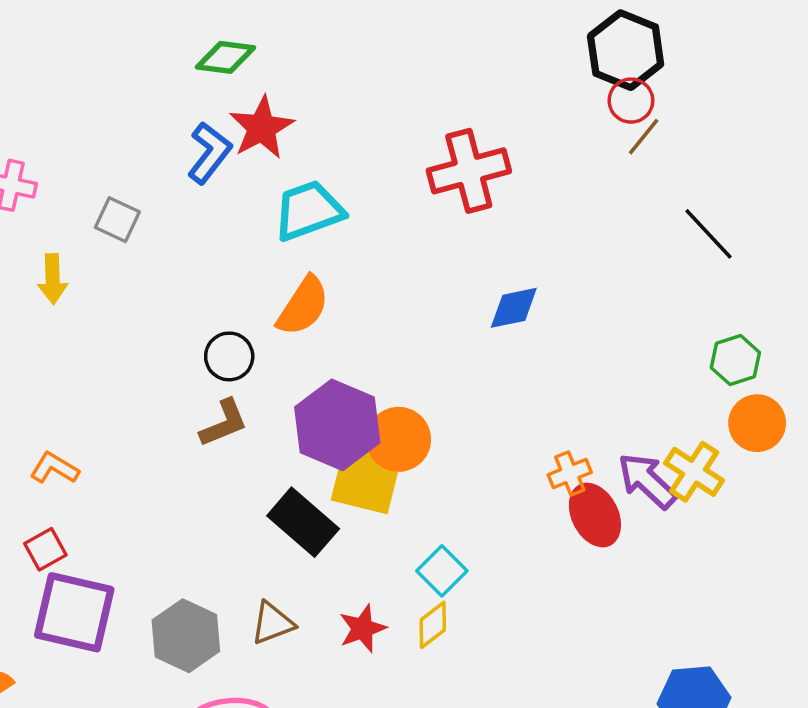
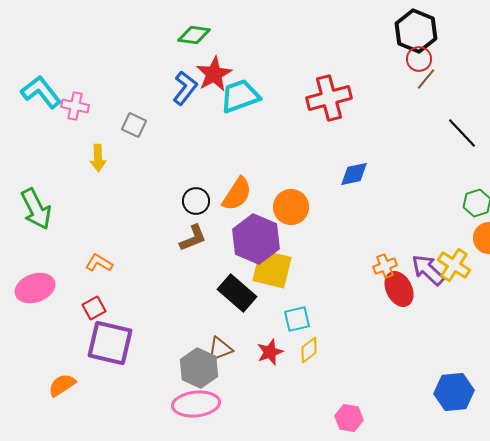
cyan trapezoid: (308, 211) -> (240, 96), moved
orange semicircle: (303, 306) -> (237, 194), moved
orange circle: (399, 439) -> (291, 207), moved
cyan square: (442, 571) -> (297, 319), moved, turned 32
gray hexagon: (186, 636) -> (199, 368), moved

